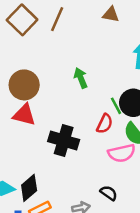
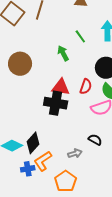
green line: (116, 106) -> (80, 36), moved
red triangle: (24, 115) -> (61, 87), moved

